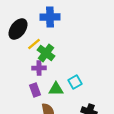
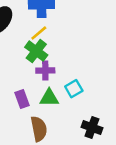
yellow line: (34, 44) -> (39, 33), moved
purple cross: (39, 68) -> (45, 71), moved

